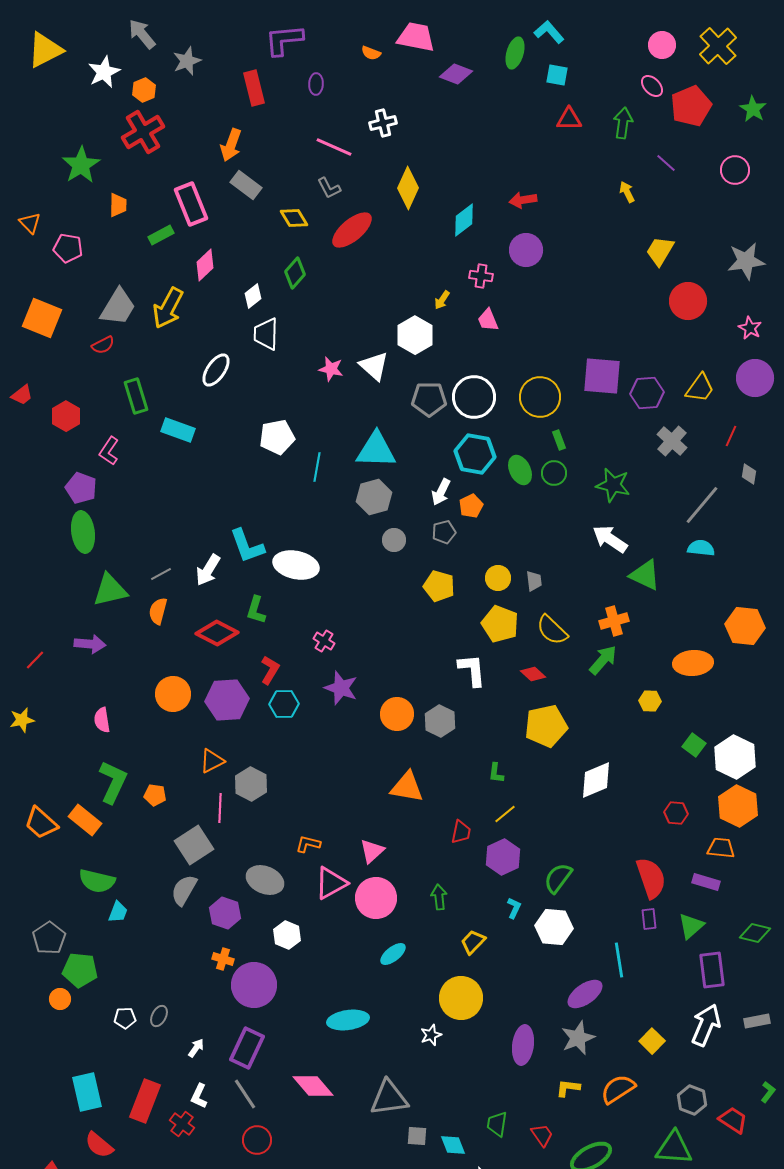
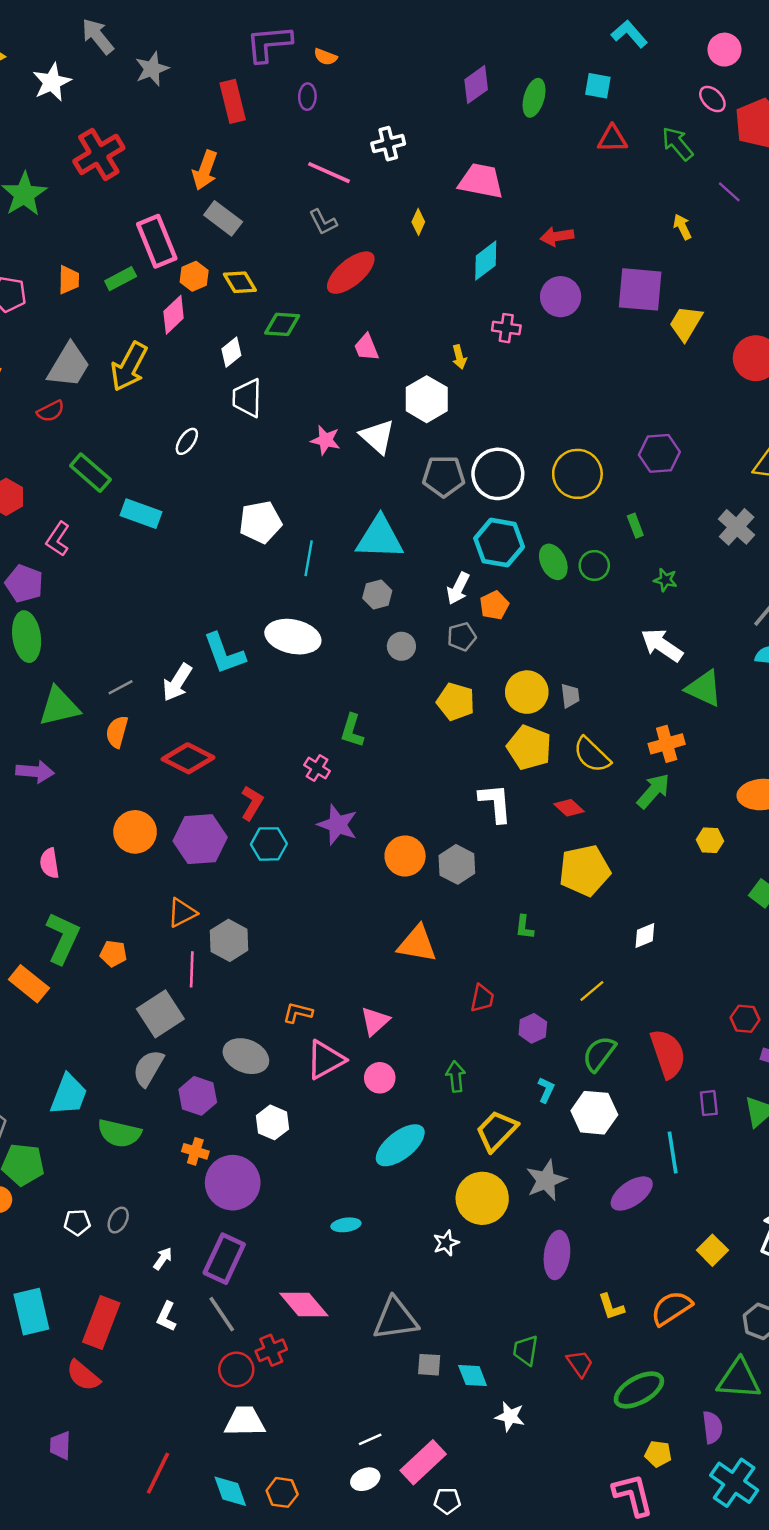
cyan L-shape: (549, 32) -> (629, 34), moved
pink trapezoid: (416, 37) -> (481, 181), moved
orange semicircle: (371, 53) -> (325, 57), moved
green ellipse: (515, 53) -> (534, 98), moved
purple diamond: (456, 74) -> (476, 85), turned -56
orange hexagon: (144, 90) -> (194, 276), moved
green arrow: (623, 123) -> (677, 144), turned -48
yellow diamond: (408, 188) -> (418, 222), size x0.5
orange trapezoid: (118, 205) -> (69, 280), moved
yellow diamond: (294, 218) -> (240, 282), moved
yellow trapezoid: (660, 251) -> (686, 323), moved
green diamond: (295, 273) -> (282, 324), turned 52
yellow arrow: (442, 300) -> (459, 357), turned -48
pink trapezoid: (488, 320) -> (366, 347), moved
white ellipse: (216, 370) -> (187, 441), size x0.7
purple square: (602, 376) -> (640, 289), moved
purple hexagon: (647, 393) -> (659, 453), moved
green rectangle: (136, 396) -> (90, 473), turned -32
green rectangle: (559, 440) -> (635, 526), moved
green star: (613, 485) -> (665, 580), size x0.6
gray hexagon: (374, 497) -> (377, 594), size x0.7
white ellipse: (296, 565) -> (293, 637), moved
yellow circle: (498, 578) -> (527, 692), size x1.4
green L-shape: (256, 610) -> (352, 731), moved
white diamond: (596, 780) -> (645, 936), size x0.6
red hexagon: (676, 813) -> (745, 1019), moved
yellow line: (505, 814) -> (592, 991), moved
purple hexagon: (503, 857) -> (533, 1028), size x0.7
red semicircle: (651, 878) -> (668, 1054), moved
green semicircle: (97, 881) -> (119, 1133), moved
pink circle: (376, 898) -> (380, 1078), size x0.6
cyan trapezoid: (118, 912) -> (69, 1095), size x1.6
yellow trapezoid: (473, 942) -> (497, 1131), size x1.4
cyan ellipse: (393, 954) -> (400, 1145), size x1.6
cyan ellipse: (348, 1020) -> (346, 1225), size x0.6
gray star: (578, 1038) -> (546, 1180), moved
yellow L-shape: (568, 1088) -> (611, 1307), turned -115
red cross: (182, 1124) -> (271, 1350), moved, turned 30
red semicircle: (99, 1145) -> (83, 1376), moved

